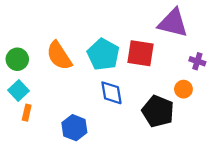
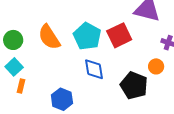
red square: (140, 53) -> (119, 35), turned -35

